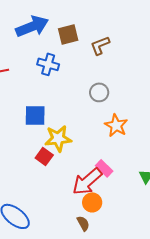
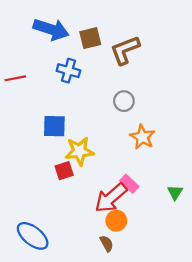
blue arrow: (32, 26) -> (51, 29), turned 40
brown L-shape: (100, 45) -> (125, 50), size x1.4
red square: (44, 156) -> (64, 171), turned 36

